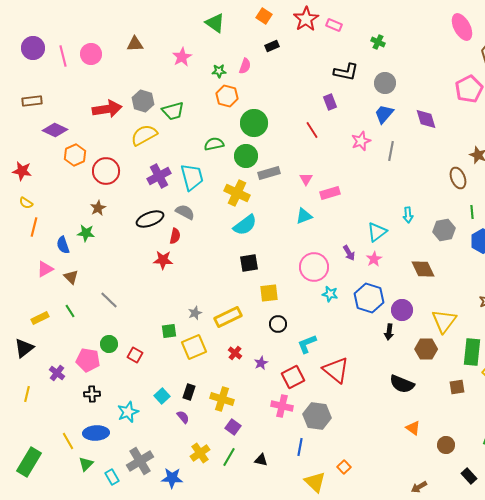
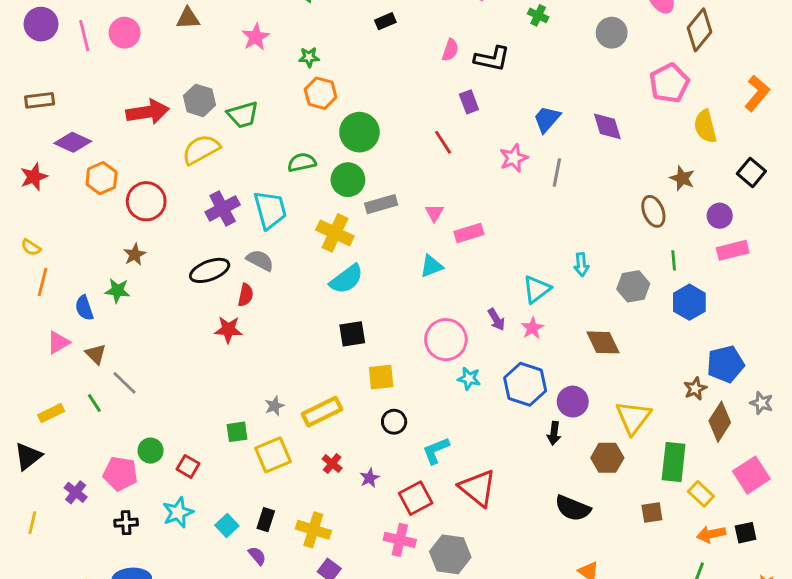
pink semicircle: (245, 66) -> (450, 50), moved
gray circle: (385, 83) -> (612, 33), moved
red star: (22, 171) -> (34, 177), moved, turned -30
gray line: (109, 300) -> (125, 383), moved
cyan star: (128, 412) -> (178, 513), moved

